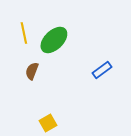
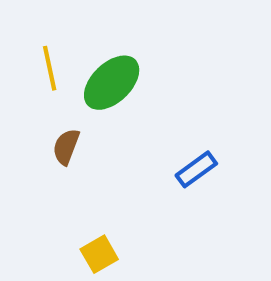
blue rectangle: (102, 70) -> (196, 169), moved

